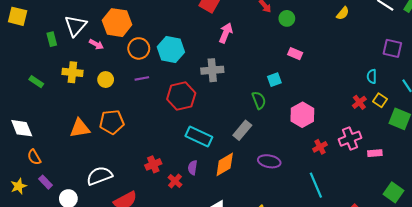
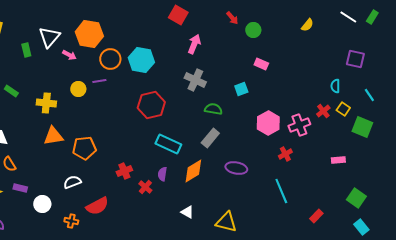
gray cross: (212, 70) -> (195, 80), moved, turned 30
yellow cross: (72, 72) -> (46, 103), moved
purple line: (142, 78) -> (99, 81), moved
green semicircle: (259, 100) -> (213, 109), moved, turned -60
orange pentagon: (112, 122) -> (84, 148), moved
pink cross: (350, 139) -> (299, 125), moved
white semicircle: (99, 176) -> (72, 182), size x0.7
purple rectangle: (46, 182) -> (20, 188), turned -32

